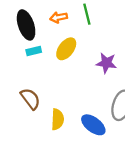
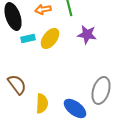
cyan rectangle: (34, 51) -> (28, 38), moved
purple star: (106, 63) -> (87, 34), moved

